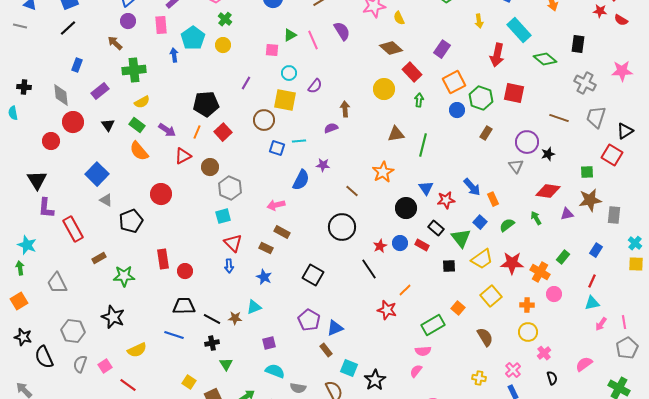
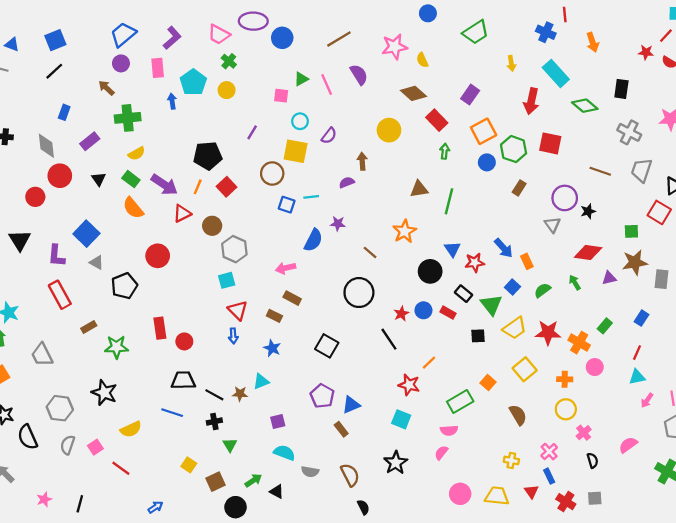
yellow circle: (384, 89) -> (389, 130), moved
purple arrow: (167, 130) -> (164, 185), size x1.4
purple L-shape: (46, 208) -> (56, 256), moved
cyan square: (349, 368) -> (401, 419), moved

